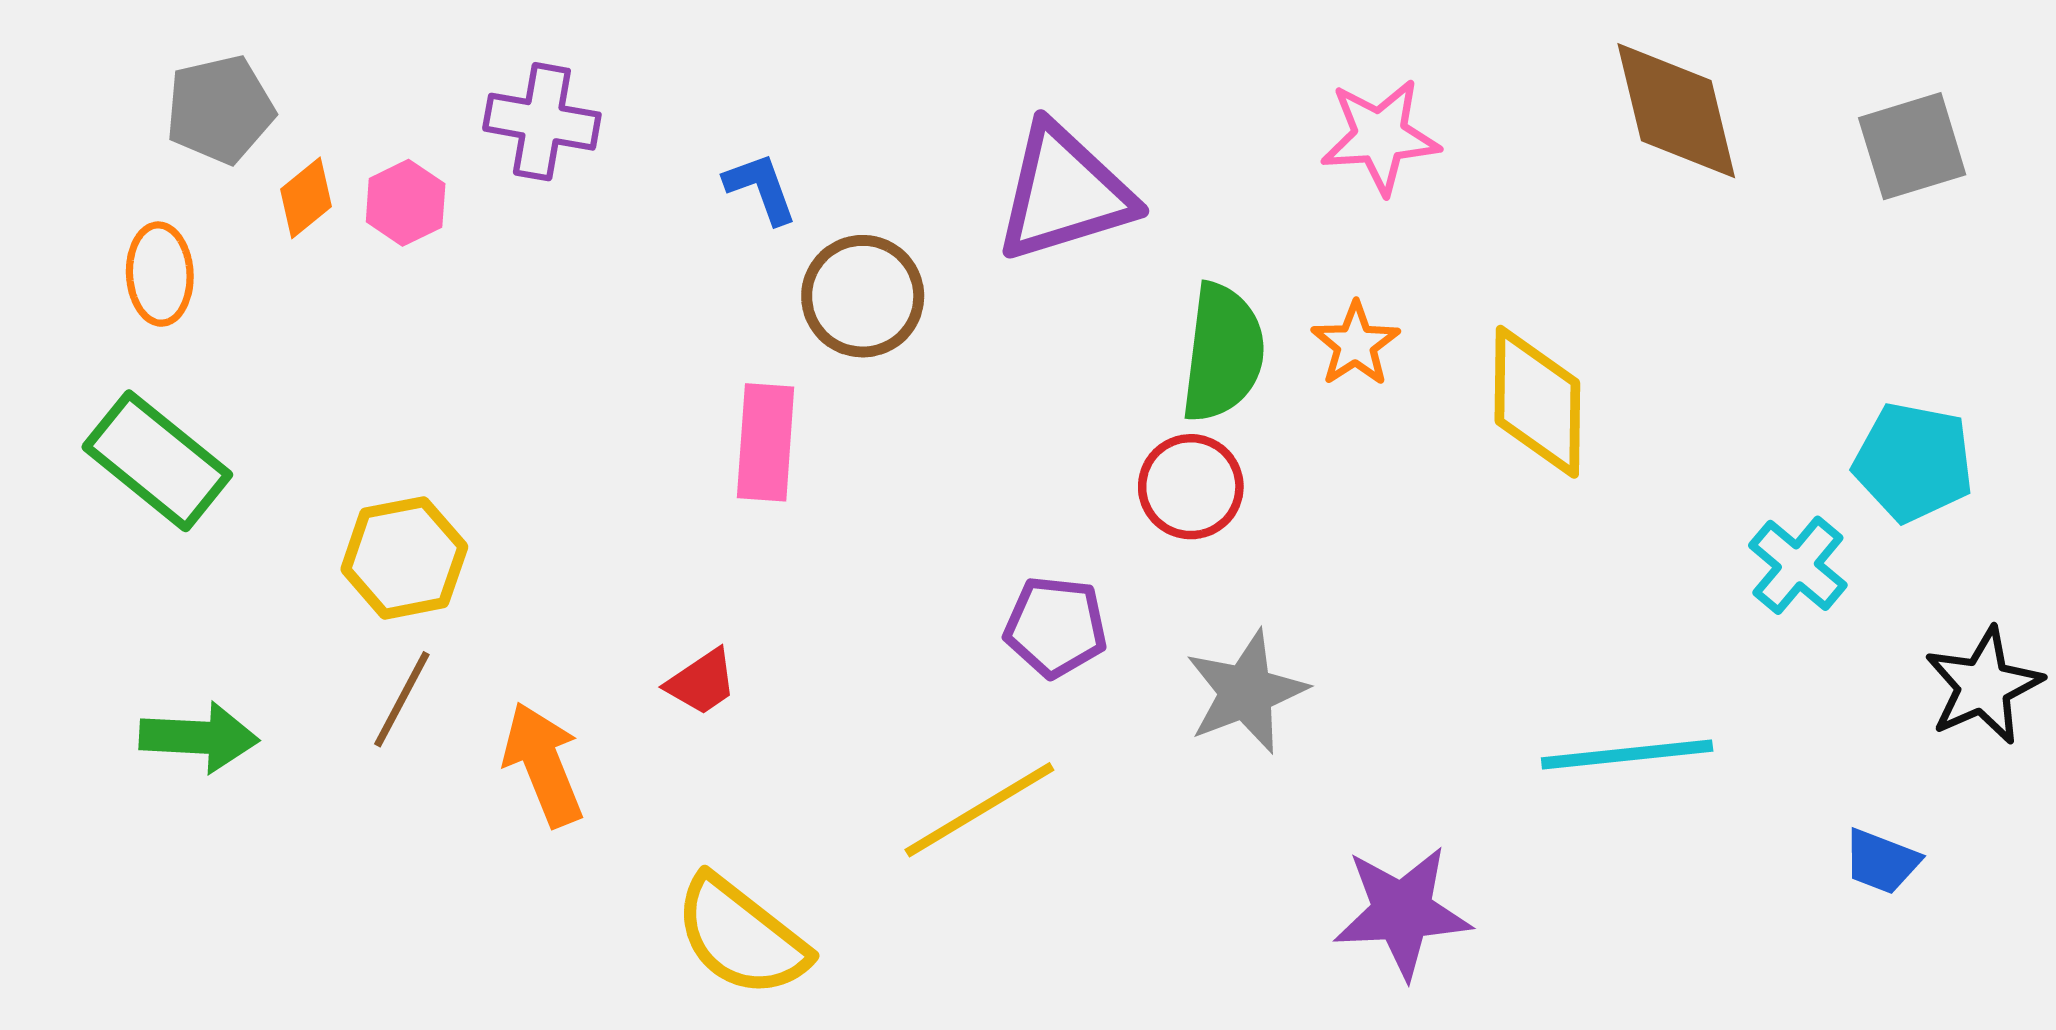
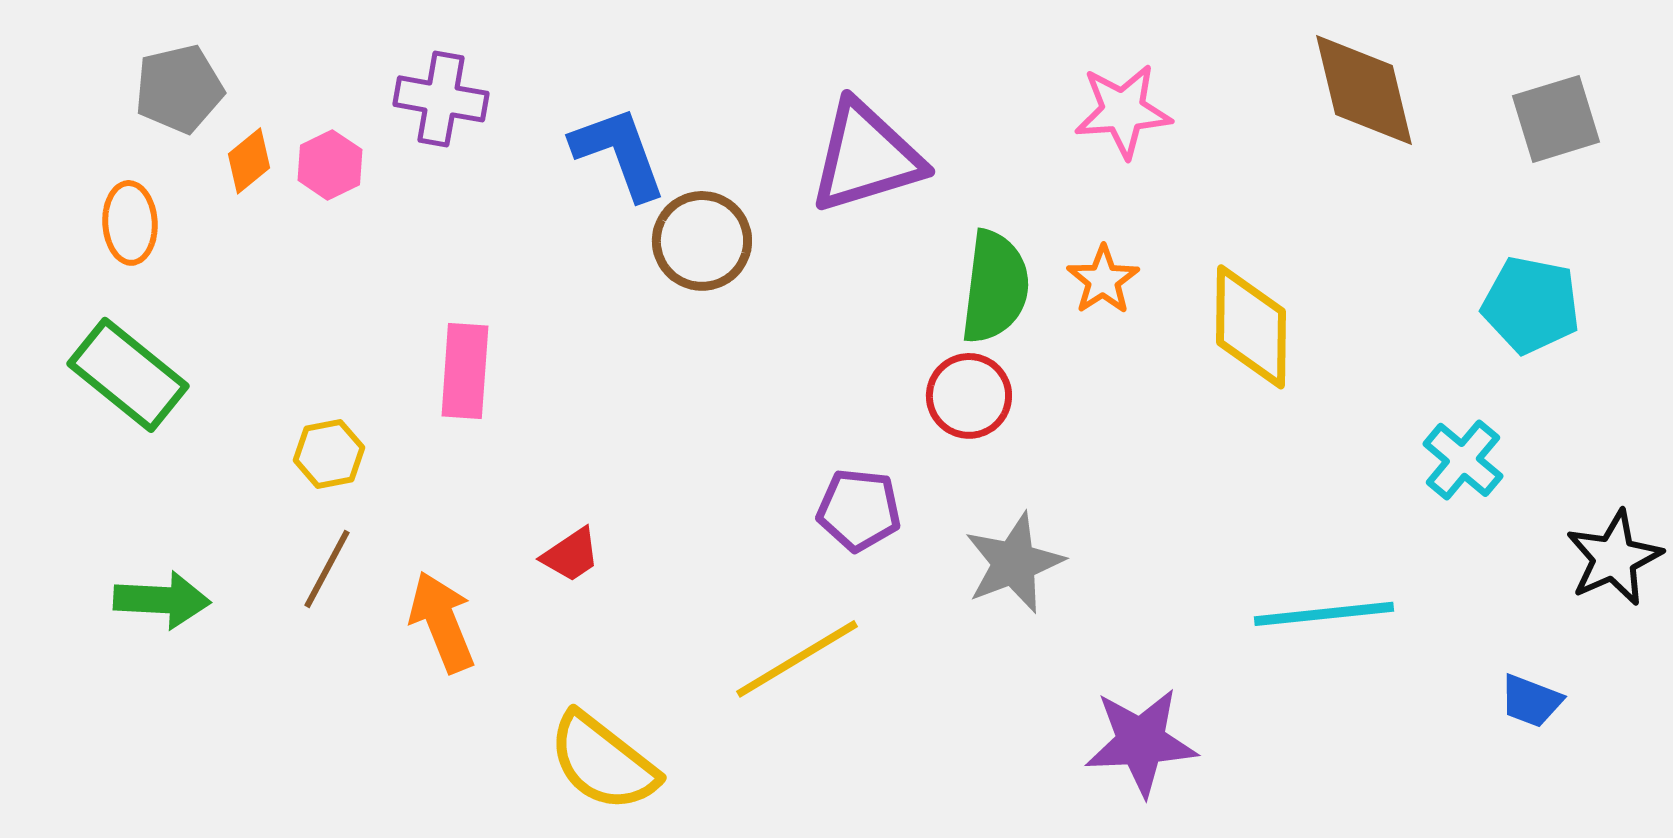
blue L-shape: (761, 188) -> (619, 153), size x1.6
pink rectangle: (766, 442) -> (465, 371), moved
cyan pentagon: (1913, 462) -> (1531, 305), moved
yellow hexagon: (404, 558) -> (329, 454), size x0.7

